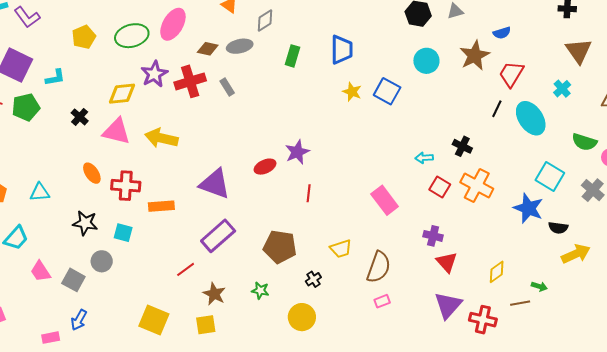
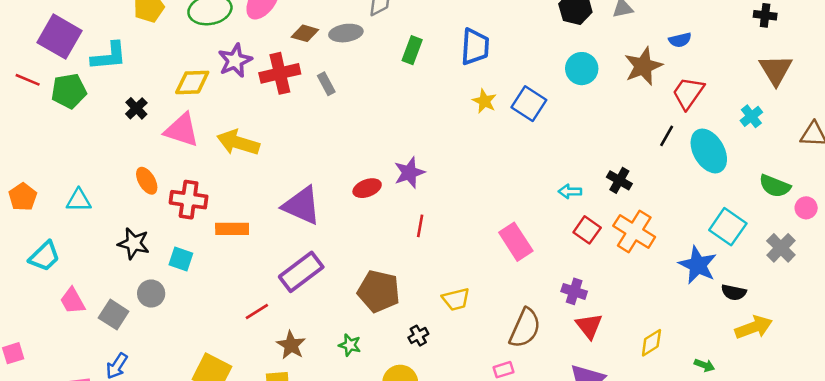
cyan L-shape: (55, 78) -> (109, 56), size x1.4
brown semicircle: (379, 267) -> (525, 328), moved

